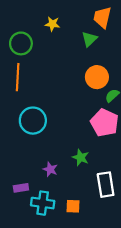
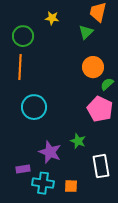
purple star: (50, 169) -> (50, 152), size x1.6

